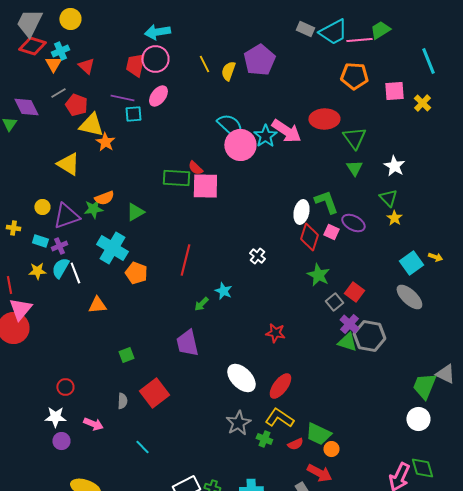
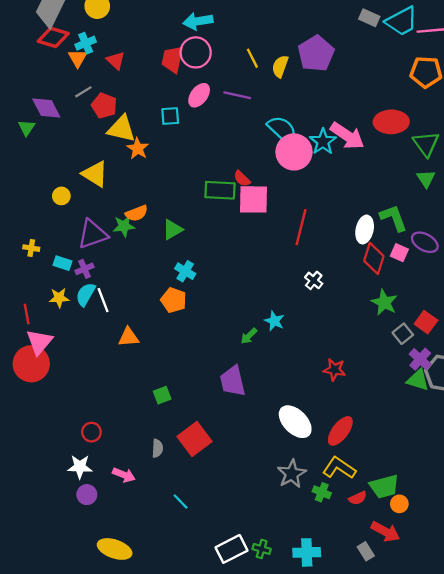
purple line: (122, 98) -> (237, 95), moved
yellow circle: (42, 207) -> (61, 196), moved
cyan cross: (112, 248) -> (185, 271), moved, size x0.6
red line: (185, 260) -> (301, 227), moved
green trapezoid: (318, 434) -> (384, 486), turned -40

